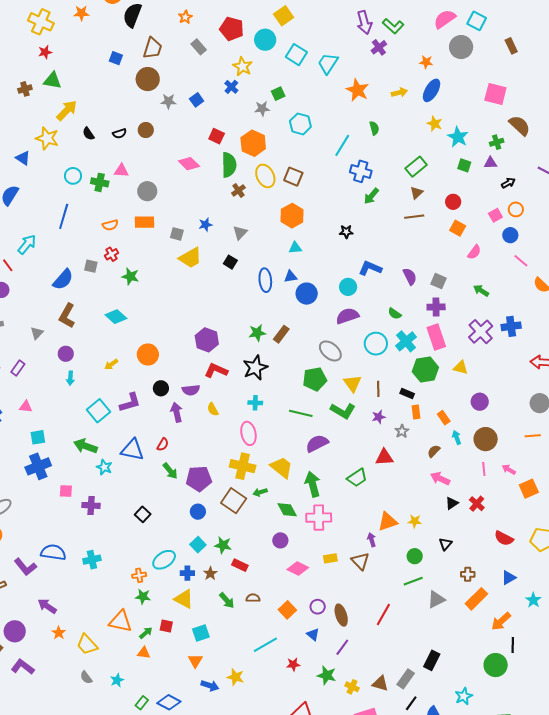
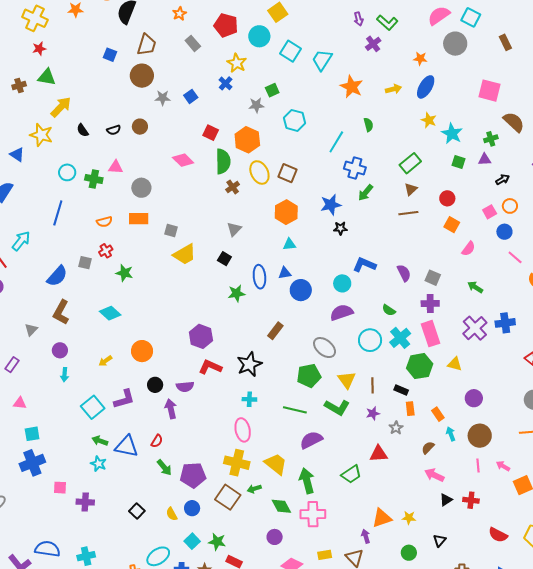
purple arrow: (364, 22) -> (358, 19), size x0.6
blue star: (205, 225) -> (331, 205), moved, size x1.5
green star: (257, 333) -> (236, 293), moved
yellow semicircle: (213, 409) -> (172, 514), moved
green arrow: (85, 446) -> (100, 441), moved, size x0.7
red cross: (477, 504) -> (471, 500), turned -35

